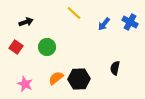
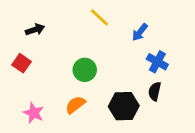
blue cross: (130, 22) -> (157, 62), moved
green circle: (47, 47) -> (85, 70), moved
black hexagon: (79, 79) -> (124, 106), moved

